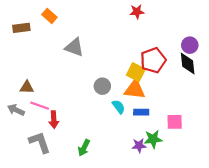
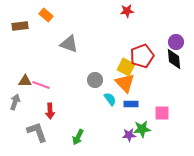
orange triangle: (135, 89) -> (125, 83), turned 40
pink line: (40, 106) -> (41, 85), moved
gray arrow: (16, 110) -> (15, 102), turned 84

